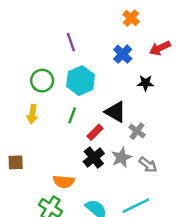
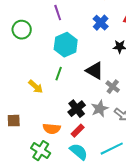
green circle: (42, 81) -> (22, 30), moved
yellow arrow: (32, 114) -> (36, 87), moved, turned -56
red rectangle: (95, 132) -> (78, 131), moved
brown square: (16, 162) -> (14, 121), moved

